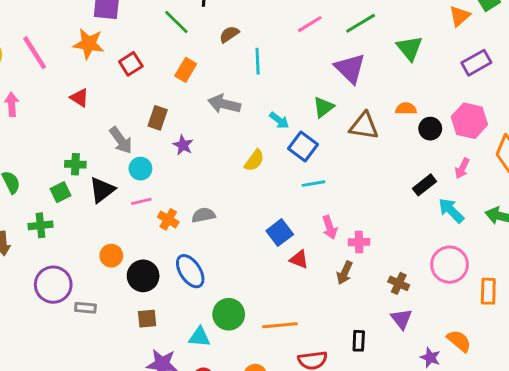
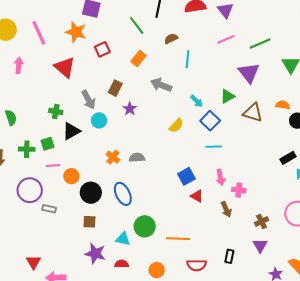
red triangle: (79, 98) -> (65, 67), size x1.6
green square: (61, 192) -> (48, 144), moved
pink line: (141, 201) -> (53, 166), moved
brown arrow: (345, 273) -> (226, 209), turned -56
brown cross: (399, 283) -> (262, 222), turned 32

